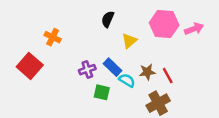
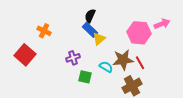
pink hexagon: (164, 24) -> (139, 33), moved
yellow triangle: (129, 41) -> (99, 39), moved
blue rectangle: (112, 67) -> (90, 30), moved
brown star: (147, 72) -> (123, 60), size x1.5

